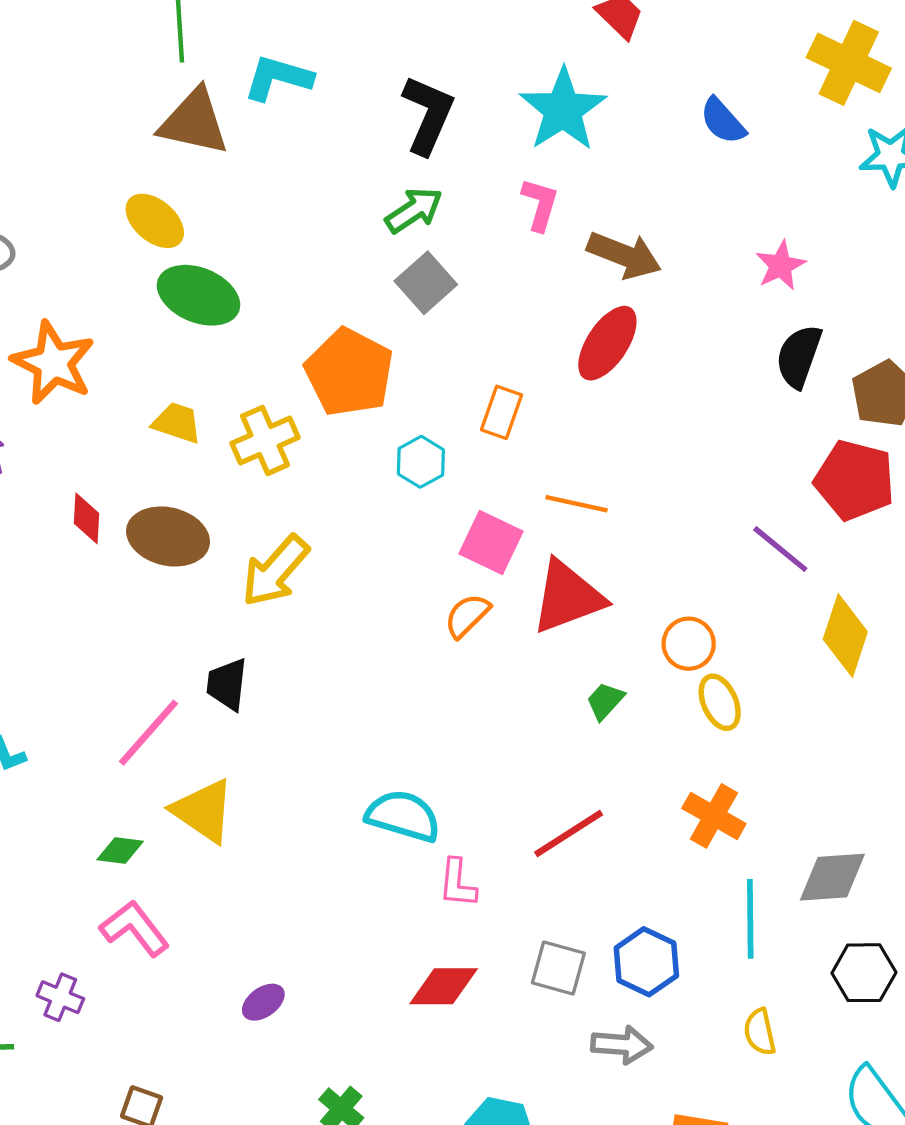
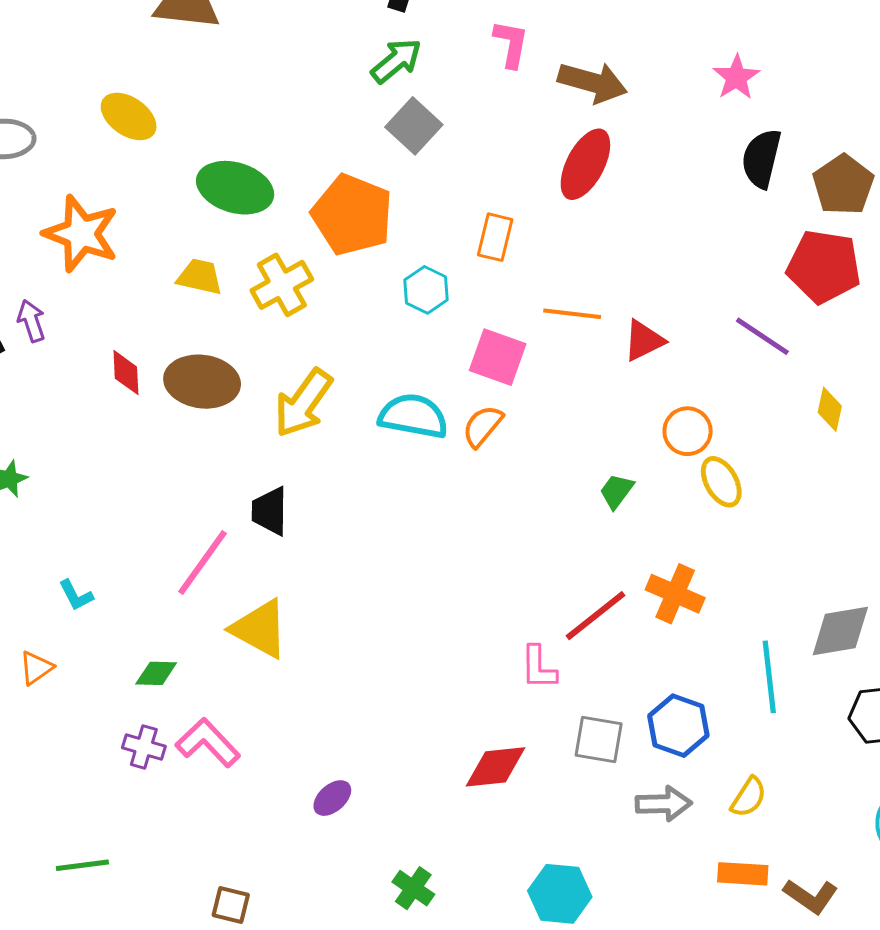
yellow ellipse: (155, 221) -> (129, 116), moved
green ellipse: (198, 295) -> (235, 188), moved
red triangle: (568, 597) -> (644, 341), moved, size x0.6
yellow diamond: (845, 635) -> (830, 409), size x0.6
cyan semicircle: (403, 816) -> (413, 416), moved
orange cross: (714, 816) -> (675, 594), moved
green diamond: (120, 851) -> (156, 673), moved
pink L-shape: (457, 883) -> (538, 667), moved
purple cross: (60, 997) -> (144, 747), moved
yellow semicircle: (760, 1032) -> (749, 797), moved, turned -129

